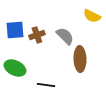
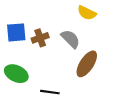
yellow semicircle: (92, 16) -> (87, 13), moved
brown ellipse: (80, 59) -> (87, 64), turned 35

